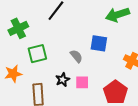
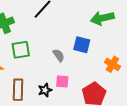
black star: (63, 80) -> (45, 90), moved

